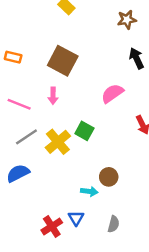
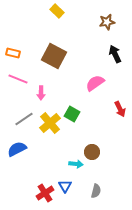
pink arrow: (53, 96) -> (41, 93), moved
pink line: (19, 104) -> (18, 79), moved

